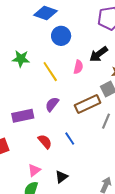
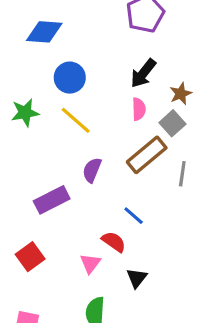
blue circle: (61, 36) -> (70, 78), moved
pink semicircle: (78, 67) -> (139, 109), moved
red semicircle: (45, 142) -> (114, 242), moved
pink triangle: (34, 170) -> (90, 263), moved

